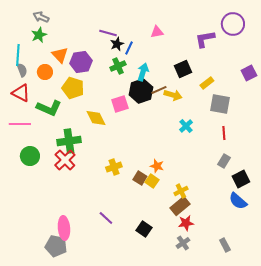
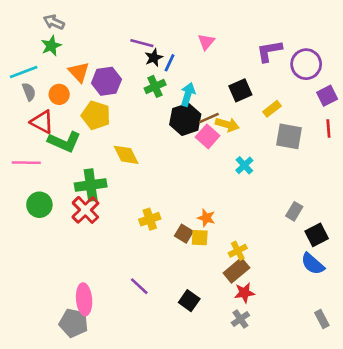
purple circle: (233, 24) -> (306, 64), moved
pink triangle: (157, 32) -> (206, 42), turned -40
cyan line: (18, 55) -> (24, 72), turned 65
red triangle: (21, 93) -> (42, 122), moved
pink square: (120, 104) -> (208, 136), moved, turned -30
red line: (224, 133) -> (328, 129), moved
yellow square: (152, 181) -> (200, 238), turned -32
gray rectangle: (225, 245) -> (322, 319), moved

